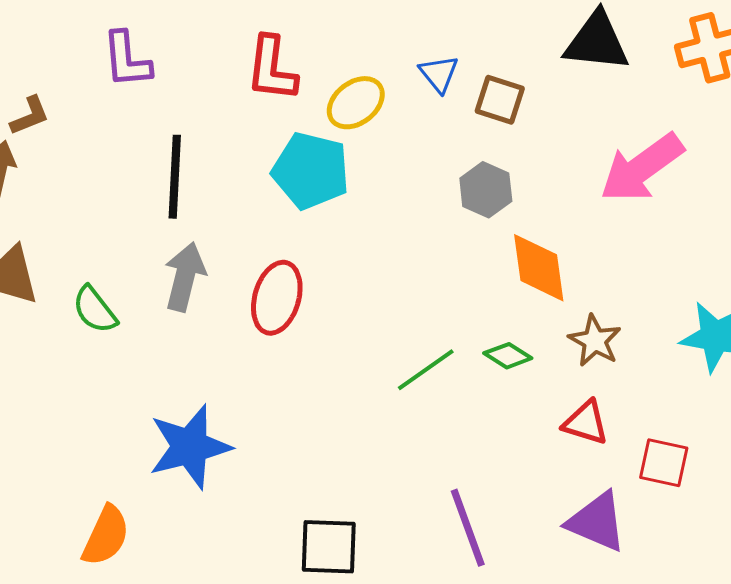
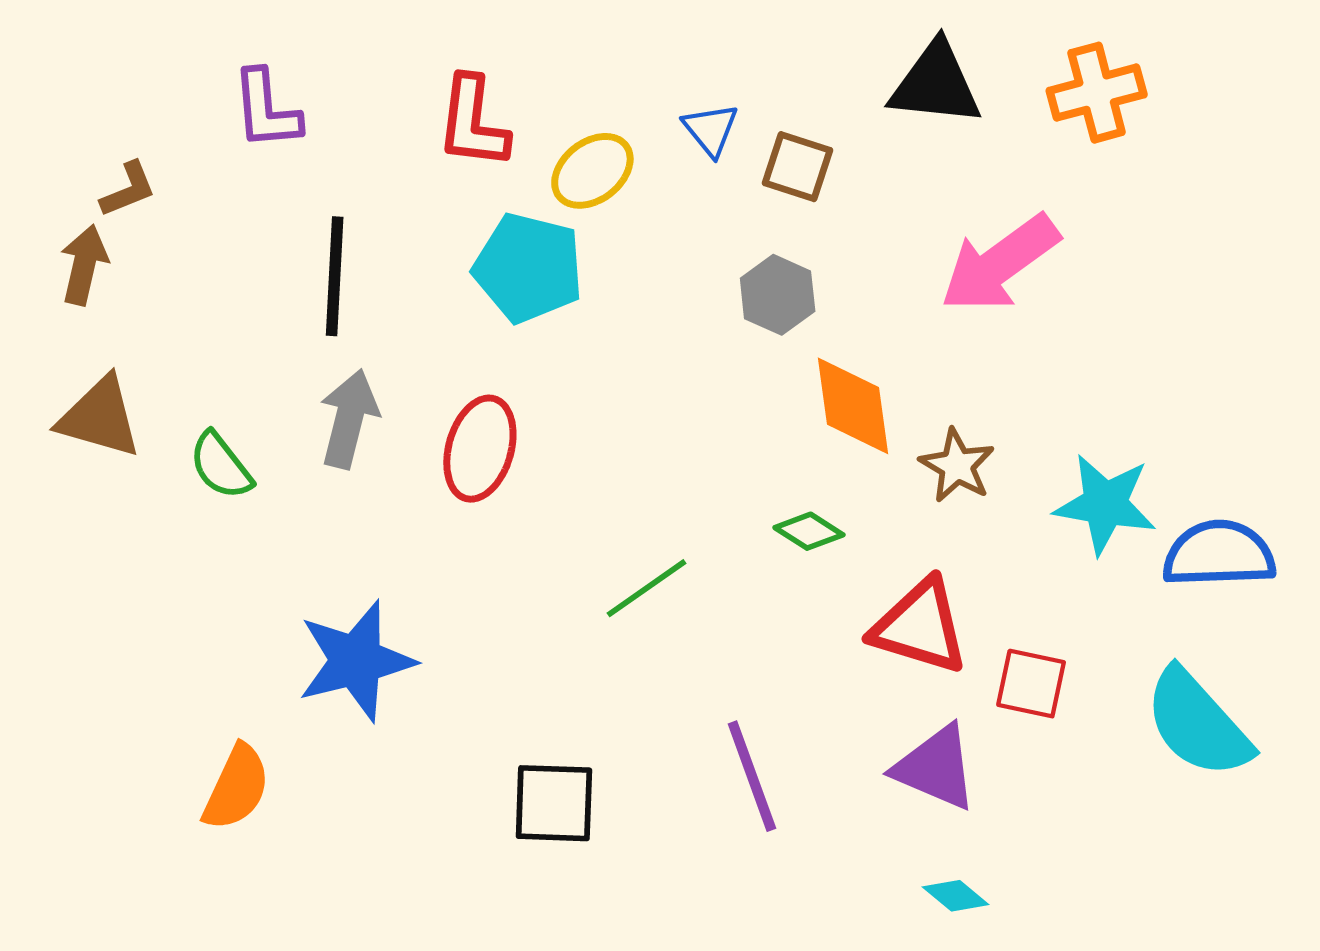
brown star: (595, 341) -> (957, 466), moved
green line: (426, 370) -> (647, 588), moved
red triangle: (586, 423) -> (920, 627), size x1.5

